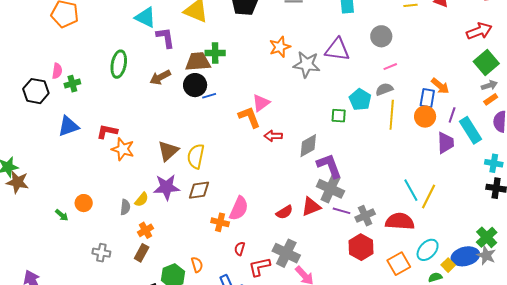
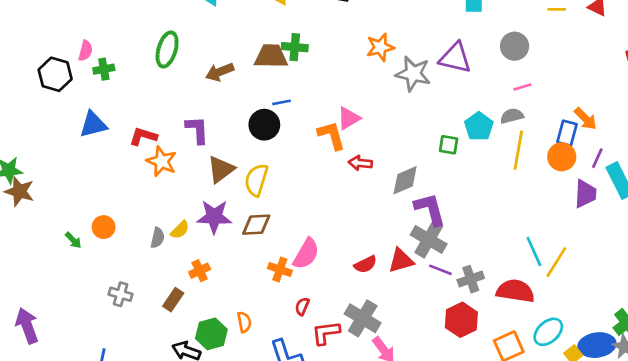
purple L-shape: (165, 38) -> (197, 130), moved
black circle: (195, 85) -> (264, 125), moved
orange cross: (145, 230) -> (200, 271), moved

